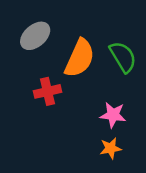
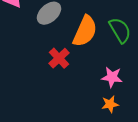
red cross: (48, 91) -> (59, 58), turned -30

